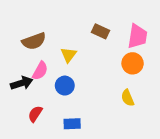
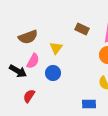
black arrow: (22, 83) -> (18, 71), turned 48
blue rectangle: (72, 124) -> (89, 104), moved

